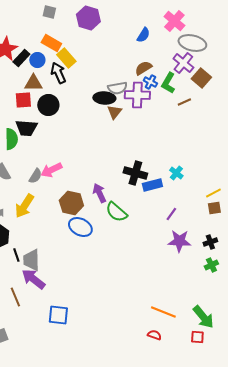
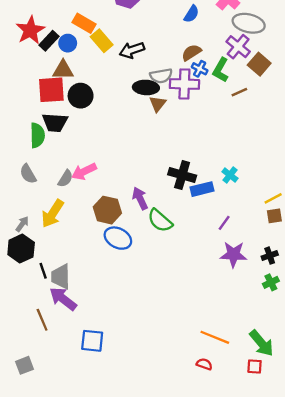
black arrow: (58, 73) -> (132, 50), moved, turned -85
red square: (23, 100) -> (51, 90), size x1.4

